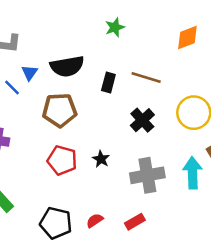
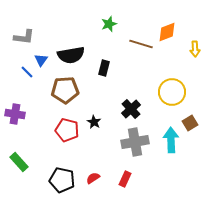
brown line: (146, 78) -> (141, 44), moved
black cross: (142, 120) -> (131, 109), moved
black star: (101, 159) -> (94, 122), moved
red rectangle: (135, 222) -> (125, 179), turned -35

